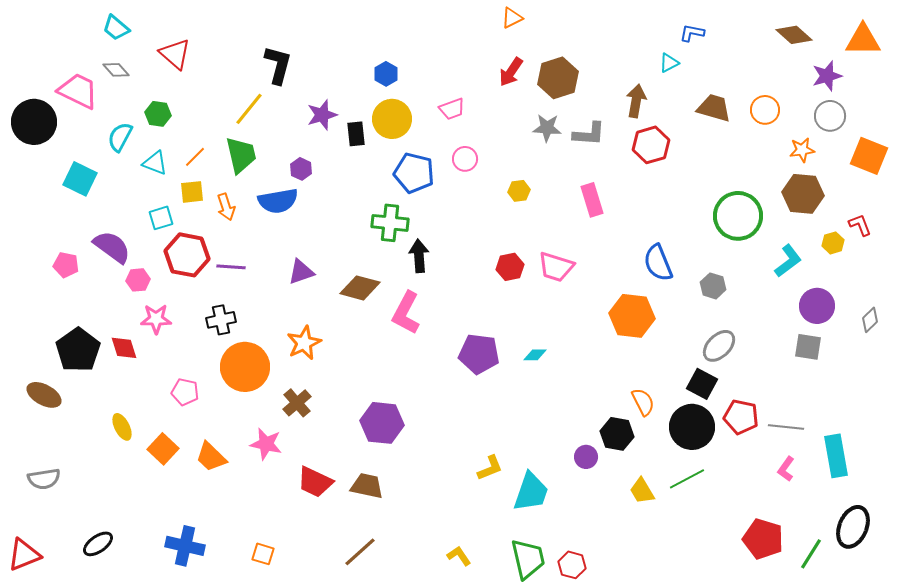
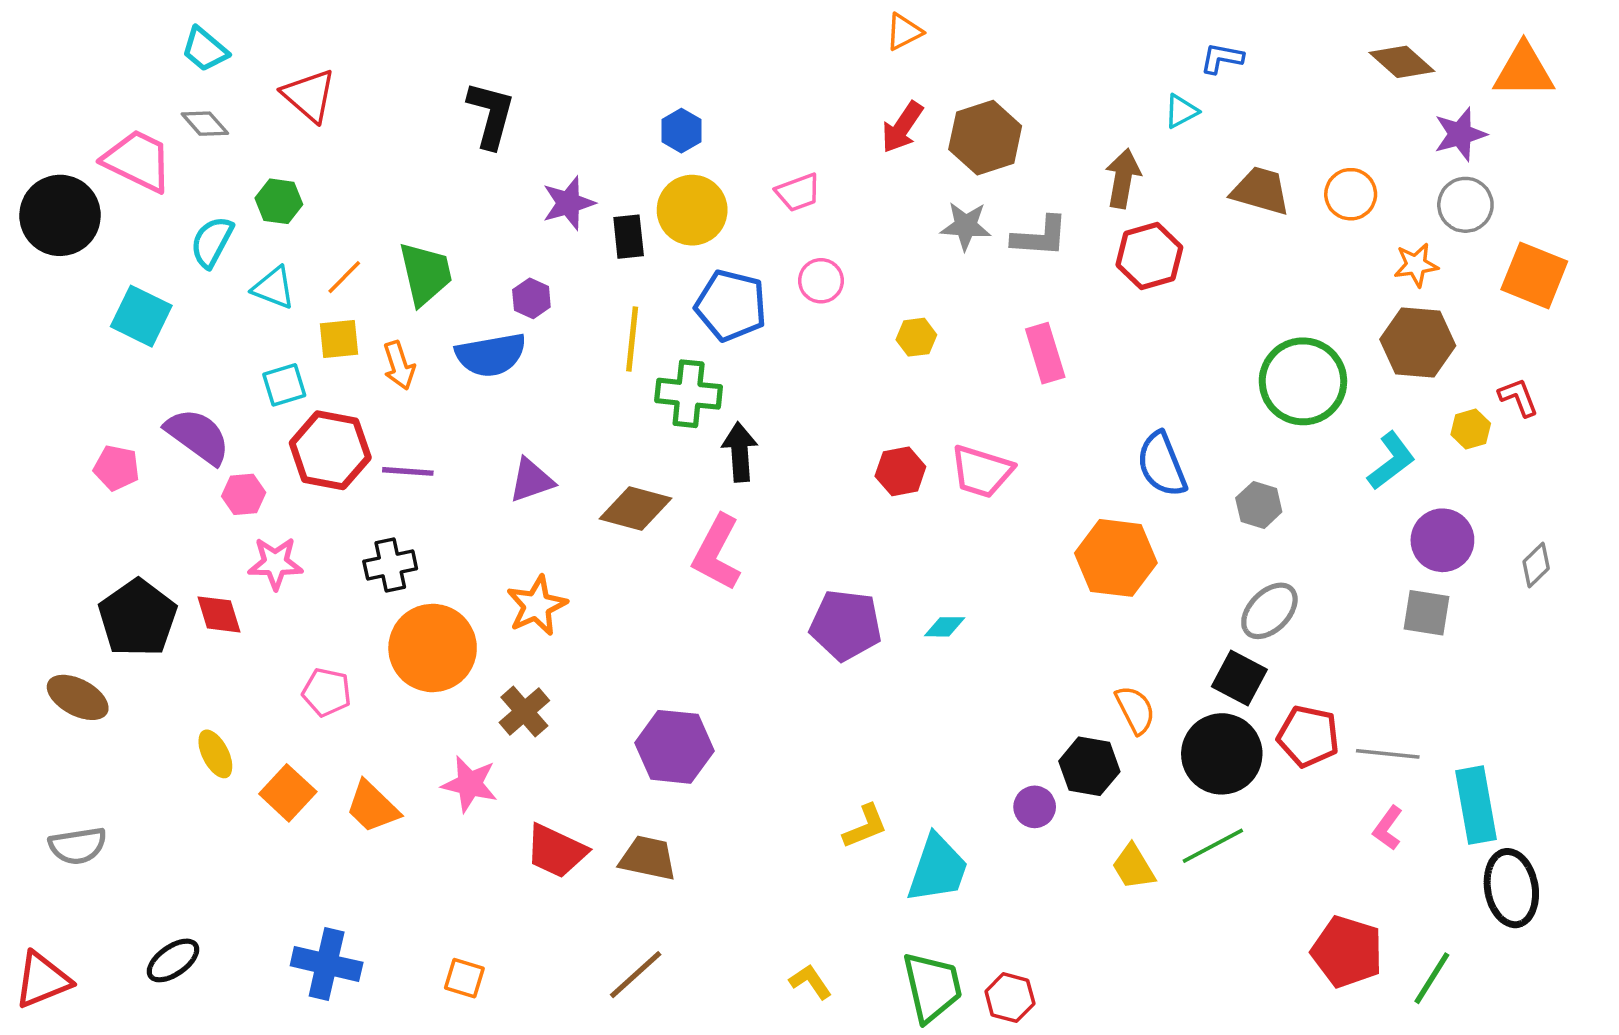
yellow line: (249, 109) -> (632, 339), moved, turned -33
black ellipse: (853, 527) -> (1511, 888), moved, turned -33

